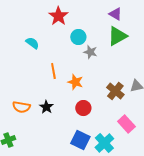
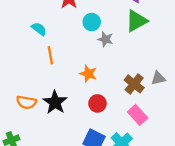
orange line: (53, 71) -> (50, 55), moved
black star: (46, 107) -> (55, 102), size x1.5
pink rectangle: (126, 124) -> (138, 115), moved

